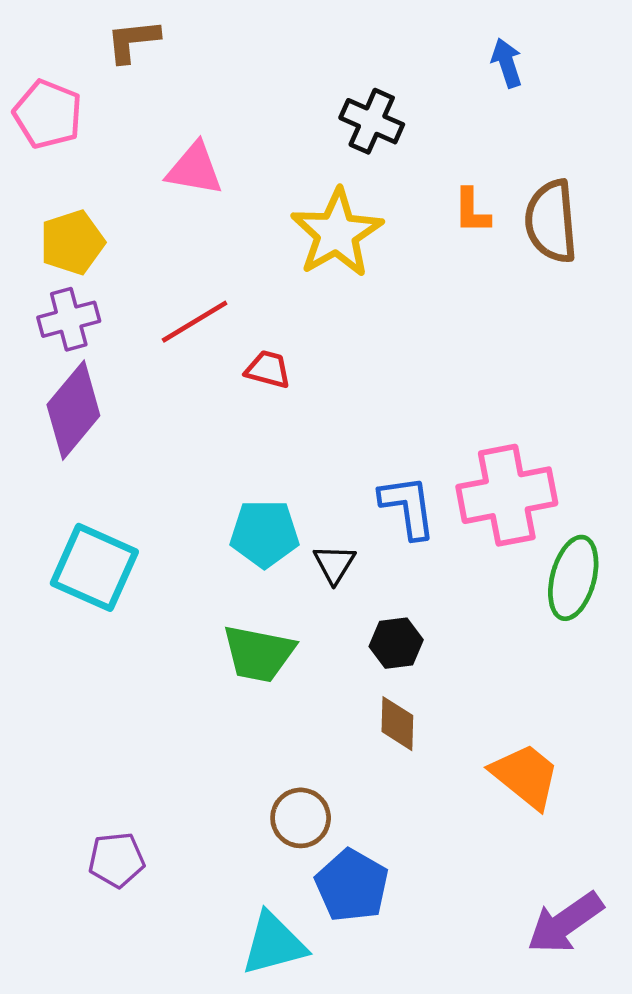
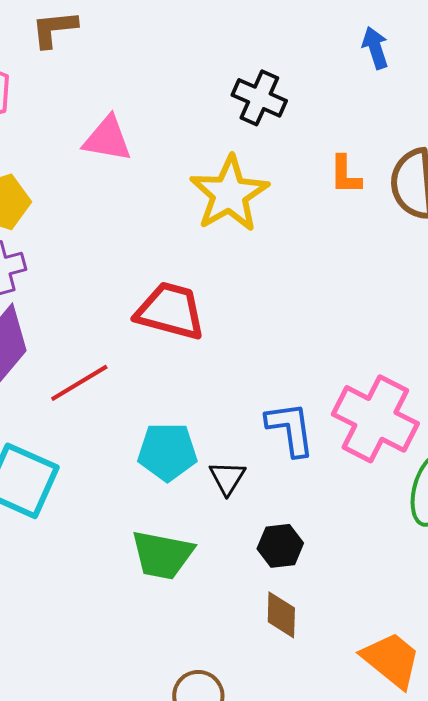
red line: (195, 322) -> (79, 383), moved
red trapezoid: (268, 369) -> (170, 311), size x1.8
pink cross: (507, 495) -> (375, 419), turned 38

